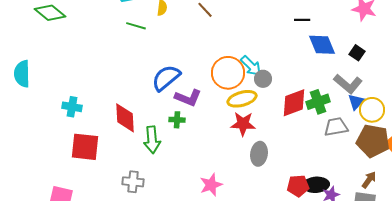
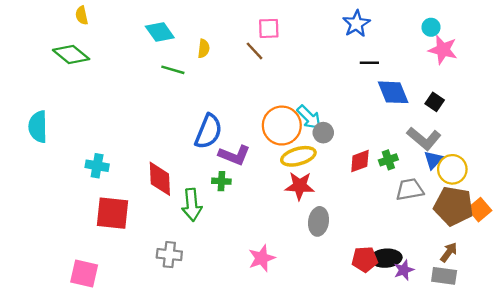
blue semicircle: (166, 78) -> (208, 131), turned 152
green cross: (318, 102) -> (388, 160), size x0.7
red diamond: (294, 103) -> (360, 161), size x0.7

